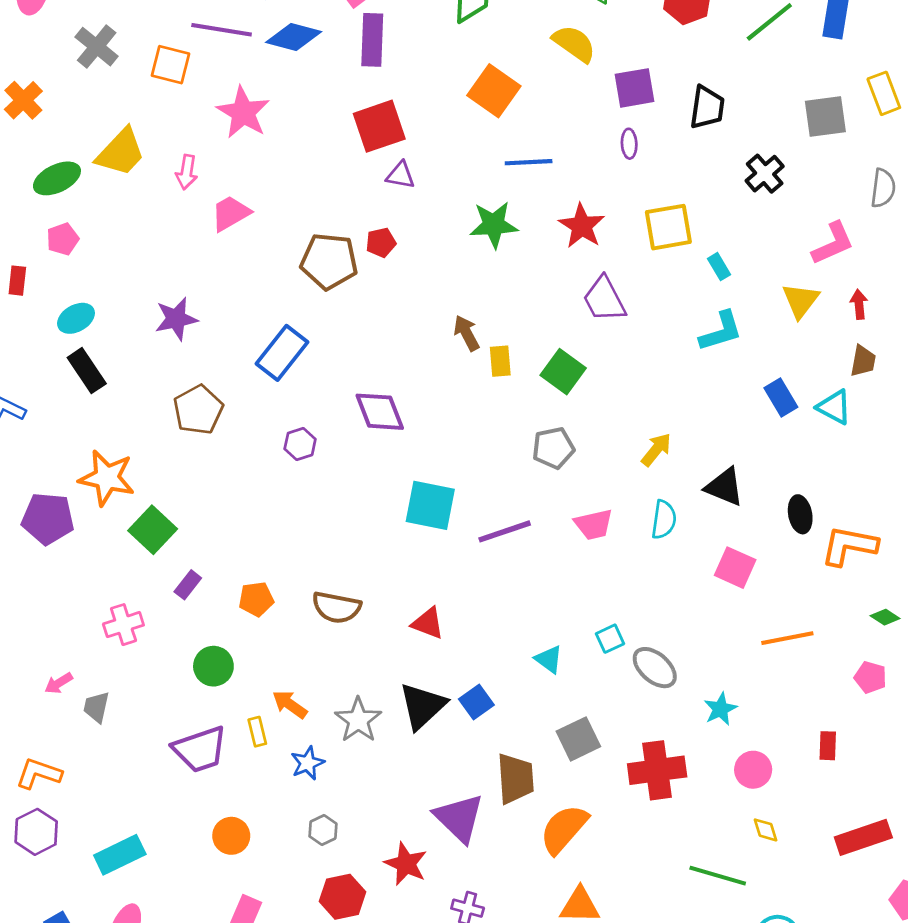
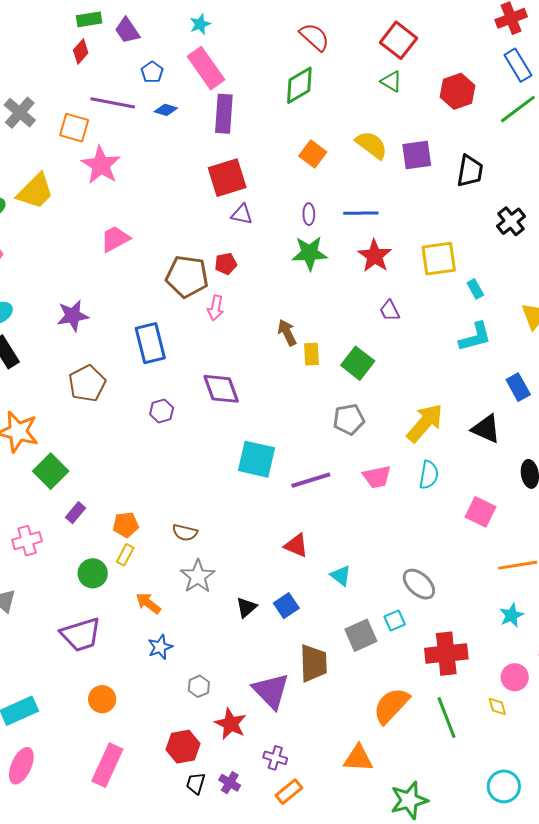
blue diamond: (294, 37) -> (166, 110), size x0.6
yellow semicircle: (574, 44) -> (371, 145), moved
orange square: (494, 91) -> (313, 154), size x0.7
pink star: (243, 113) -> (101, 165), moved
purple ellipse: (629, 144) -> (309, 214), moved
blue line: (529, 162) -> (361, 213), moved
pink arrow: (187, 172) -> (216, 308), moved
purple trapezoid: (604, 299) -> (390, 311), size x0.6
blue rectangle: (282, 353) -> (150, 343), turned -54
yellow arrow: (656, 450) -> (425, 423), size x1.6
black triangle: (724, 487) -> (486, 429), moved
brown semicircle: (336, 607) -> (185, 533), size x0.7
red triangle: (428, 623) -> (296, 545), moved
cyan square: (610, 639) -> (395, 621), moved
black triangle: (422, 706) -> (246, 607), size x0.6
cyan star: (720, 709) -> (512, 615), moved
gray star: (358, 720) -> (198, 576), moved
yellow rectangle: (257, 732) -> (125, 555), moved, turned 40
red cross: (657, 770) -> (446, 654), moved
pink circle: (753, 770) -> (515, 677), moved
orange semicircle: (564, 829) -> (391, 706), moved
gray hexagon: (323, 830) -> (199, 686), moved
green line: (718, 876) -> (446, 718), moved, turned 51

